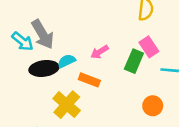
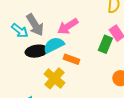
pink arrow: (99, 52) -> (68, 26), moved, size x1.5
cyan semicircle: (67, 61) -> (54, 45), size x1.5

